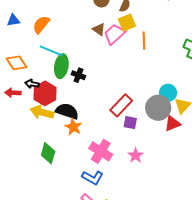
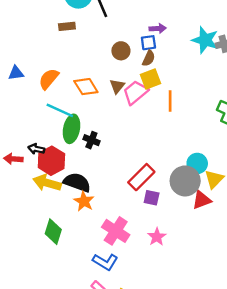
brown triangle: (99, 29) -> (117, 86), turned 32
orange diamond: (16, 63) -> (86, 87), moved

